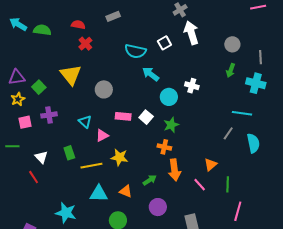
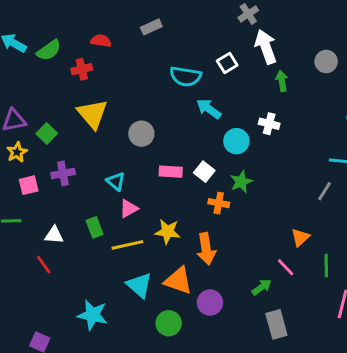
green semicircle: (42, 30) -> (49, 50), turned 138
red cross: (85, 44) -> (82, 69), moved, turned 32
green arrow: (231, 70) -> (282, 81), moved, turned 152
pink triangle: (102, 135) -> (129, 208), moved
orange cross: (164, 147) -> (219, 203), moved
white triangle: (41, 157) -> (54, 235), turned -40
orange arrow: (174, 170) -> (206, 249), moved
green arrow: (150, 180) -> (262, 287), moved
orange triangle: (126, 191) -> (178, 281), size x1.5
cyan triangle: (99, 194) -> (139, 285), turned 42
purple circle: (158, 207) -> (210, 303), moved

